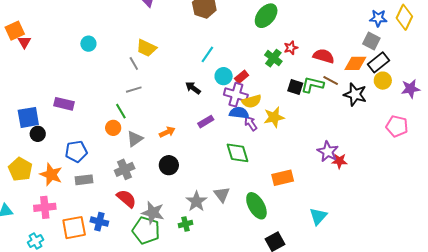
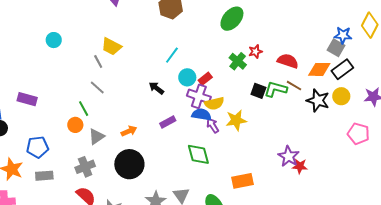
blue star: (378, 18) -> (343, 35), moved
yellow circle: (383, 81) -> (341, 96), moved
gray line: (134, 90) -> (97, 87), turned 56
black circle: (169, 165) -> (129, 164), size x1.5

